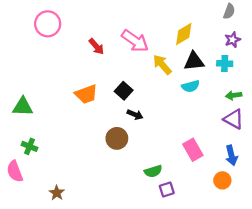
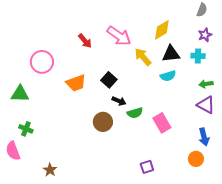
pink circle: (48, 24) -> (42, 62), moved
pink rectangle: (193, 150) -> (162, 123), moved
green semicircle: (153, 171) -> (135, 113), moved

